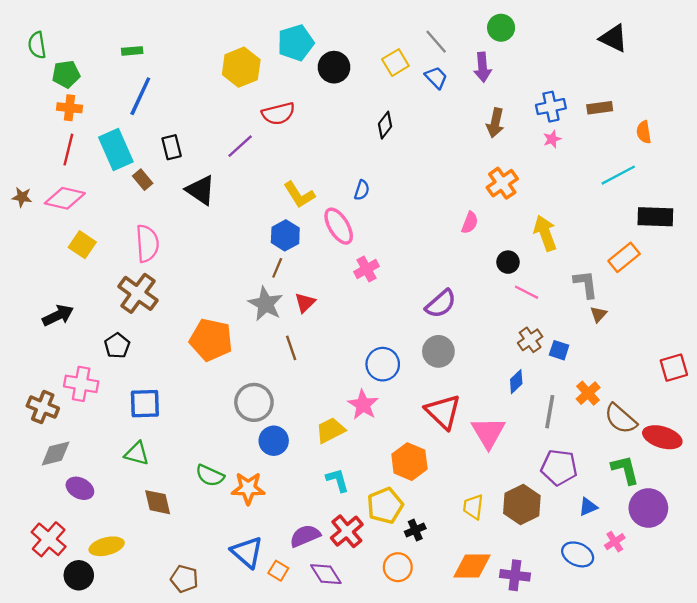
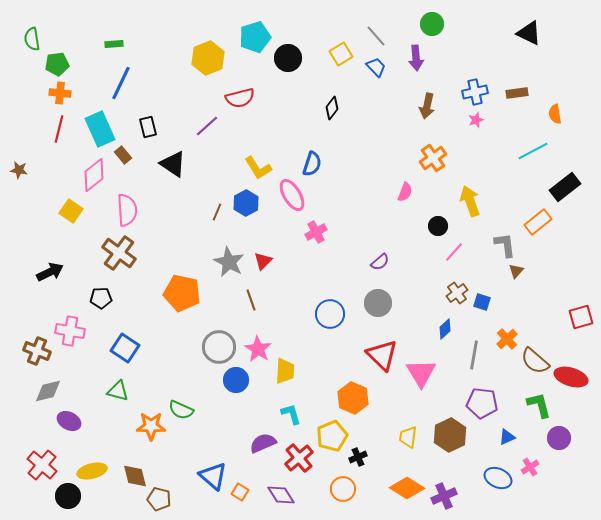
blue semicircle: (362, 190) -> (312, 164), size x1.4
pink diamond: (65, 198) -> (94, 175), moved, turned -52
black rectangle: (655, 217) -> (565, 187), turned -40
brown line: (277, 268) -> (217, 212), moved
pink line: (527, 292) -> (454, 252), turned -75
purple semicircle: (441, 304) -> (380, 262), size x0.7
black pentagon: (117, 346) -> (101, 298), turned 30
blue square: (145, 404) -> (125, 348), turned 36
pink star: (363, 405) -> (258, 349), moved
yellow trapezoid: (331, 430) -> (285, 371), turned 120
orange star: (248, 488) -> (151, 426), moved
brown diamond: (158, 502) -> (135, 476), moved
purple circle: (648, 508) -> (559, 438), size x0.7
purple semicircle: (305, 536) -> (263, 443), moved
orange diamond: (472, 566) -> (407, 488), turned 32
purple cross: (515, 575) -> (444, 496), turned -30

